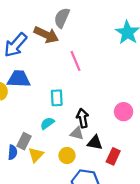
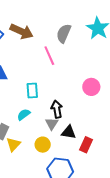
gray semicircle: (62, 18) -> (64, 33), moved
pink circle: (124, 112) -> (91, 87), moved
gray triangle: (77, 133) -> (52, 124), turned 48

